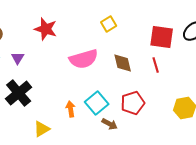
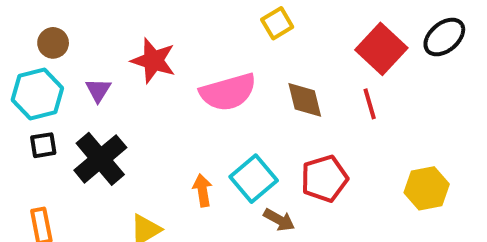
red star: (46, 29) -> (153, 61), moved
red square: (162, 37) -> (381, 49), turned 35

